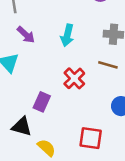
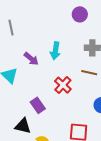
purple arrow: (26, 35) -> (31, 59), moved
purple rectangle: (42, 102) -> (38, 105), turned -56

